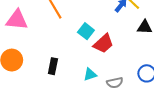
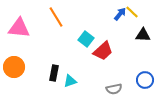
cyan triangle: (90, 74) -> (70, 81), moved

